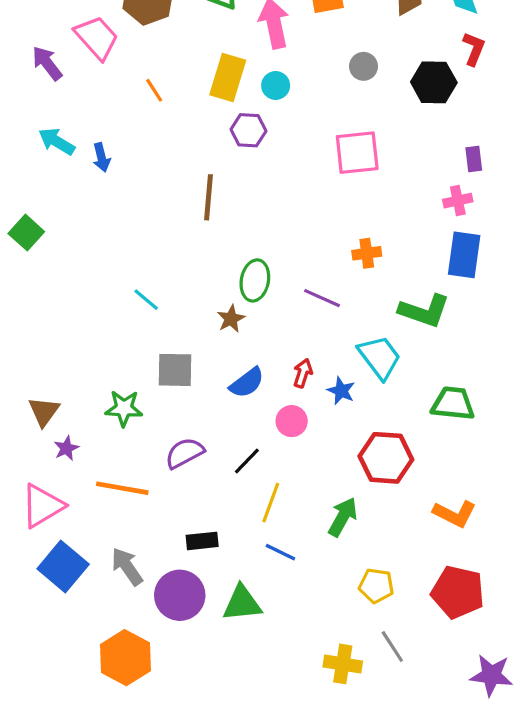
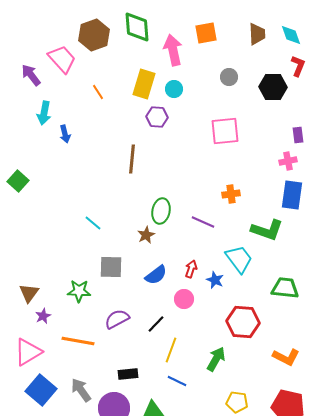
cyan arrow: (57, 141) -> (44, 113), moved, turned -110

